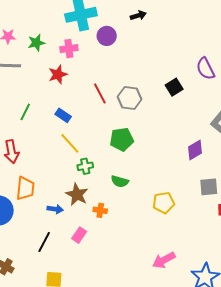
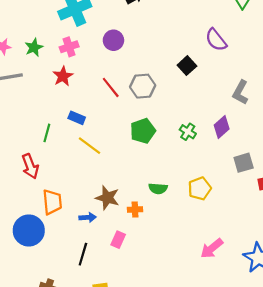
purple circle: (107, 36) -> (113, 40), moved
green line: (25, 112) -> (47, 133), moved
green cross: (85, 166) -> (188, 132), moved, turned -35
green semicircle: (120, 181) -> (158, 188), moved

